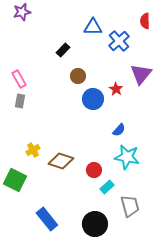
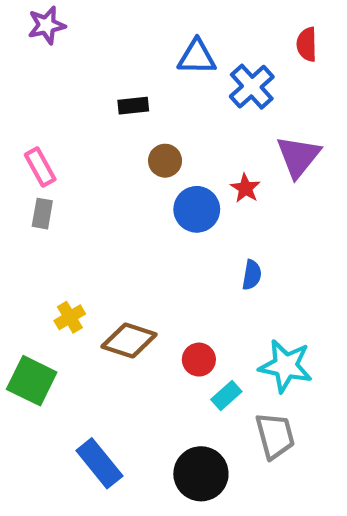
black rectangle: (63, 50) -> (133, 106), turned 40
blue semicircle: (119, 130) -> (252, 275), turned -32
cyan star: (127, 157) -> (286, 366), moved

